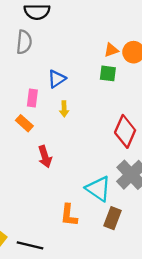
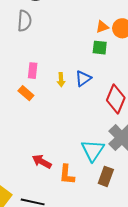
blue triangle: (57, 79) -> (83, 78), moved
red arrow: (45, 157) -> (42, 162), moved, turned 138
cyan triangle: (98, 189) -> (93, 150), turned 30

